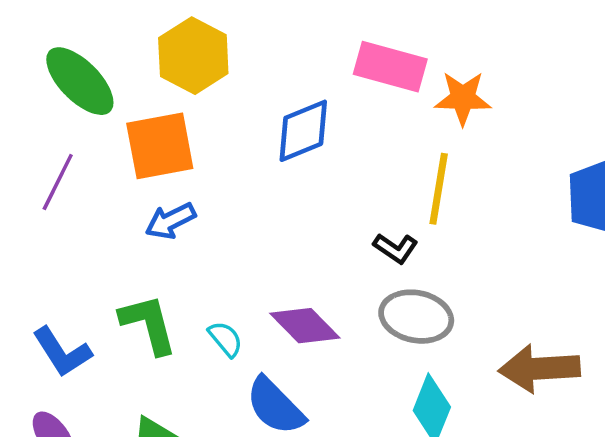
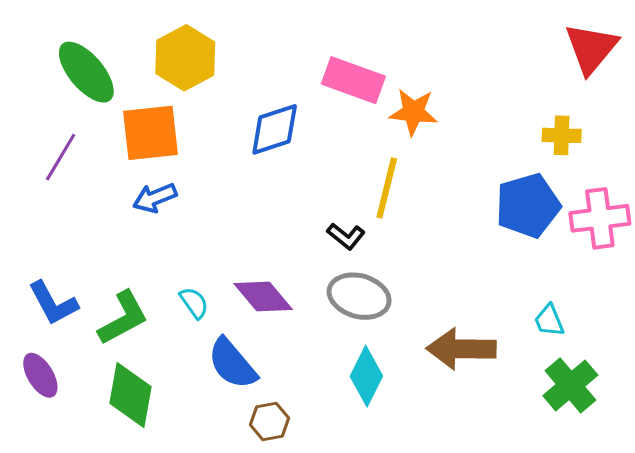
green L-shape: (148, 324) -> (123, 318), moved, turned 72

